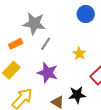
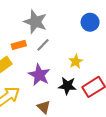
orange rectangle: (16, 44) -> (19, 45), moved
black star: (77, 95) -> (67, 86), moved

